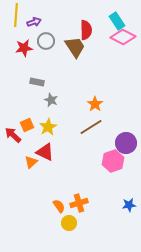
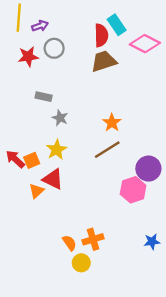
cyan rectangle: (117, 21) -> (117, 25), moved
brown trapezoid: (75, 47) -> (104, 61), moved, turned -75
orange square: (27, 125) -> (32, 160), moved

